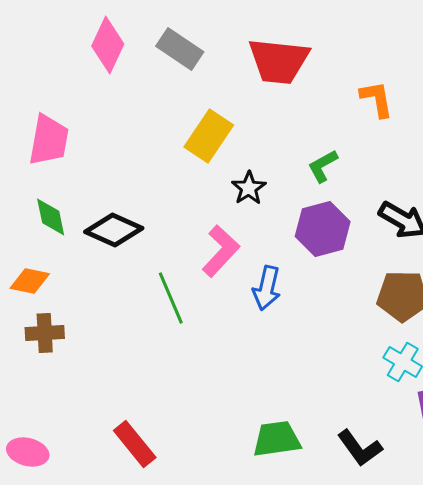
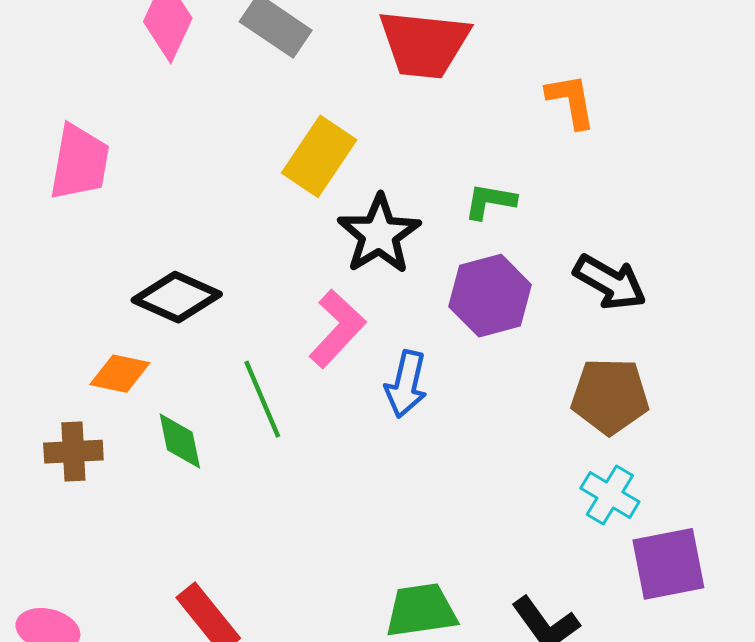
green L-shape: (323, 166) -> (490, 201), turned 39
black star: (249, 188) -> (379, 234), size x1.6
green diamond: (51, 217) -> (180, 441), moved
orange diamond: (30, 281) -> (120, 374), moved

